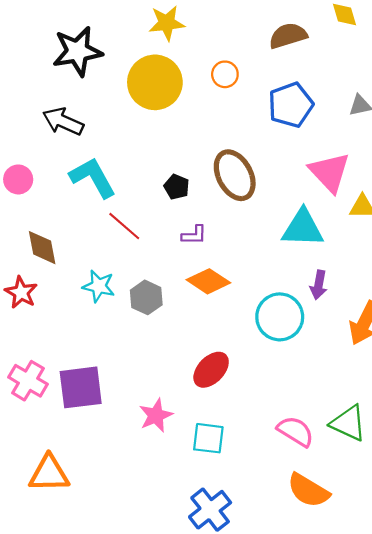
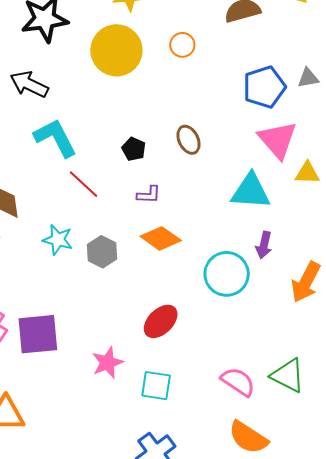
blue pentagon: (291, 105) -> (264, 87), moved
brown ellipse: (235, 175) -> (188, 140), size x0.6

